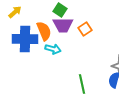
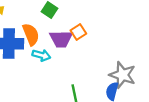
purple trapezoid: (63, 25) -> (61, 39), moved

